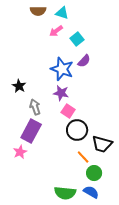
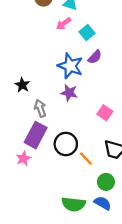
pink square: (68, 111) -> (105, 113), moved
black circle: (77, 130) -> (66, 144), moved
orange line: (83, 157) -> (86, 158), moved

